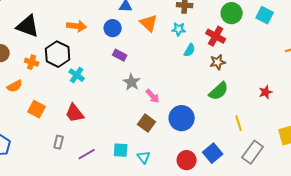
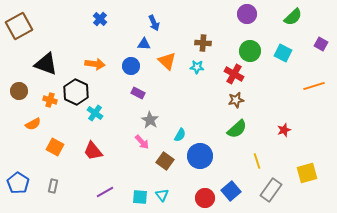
cyan semicircle: (190, 50) -> (180, 135), moved
pink arrow: (153, 96) -> (142, 142), moved
gray rectangle: (59, 142) -> (53, 186), moved
cyan square: (121, 150) -> (140, 197), moved

